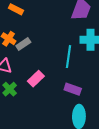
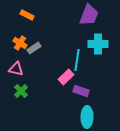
pink rectangle: (36, 79) -> (66, 77), moved

